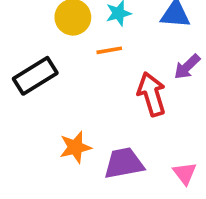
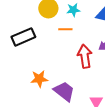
purple trapezoid: (124, 163) -> (64, 91), turned 40

